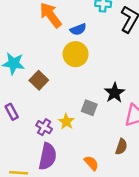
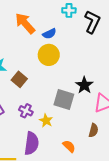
gray square: (89, 108) -> (64, 100), size x1.5
yellow star: (66, 122) -> (46, 121), moved
purple cross: (44, 127) -> (26, 111), moved

